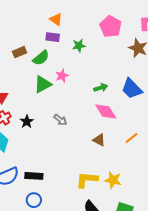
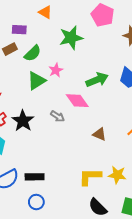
purple rectangle: (53, 37) -> (19, 30), moved
green star: (79, 46) -> (71, 38), size x1.6
green arrow: (101, 88) -> (97, 80), size x1.5
pink diamond: (106, 112) -> (77, 101), moved
black star: (27, 122) -> (23, 121), size x1.5

